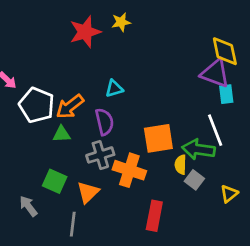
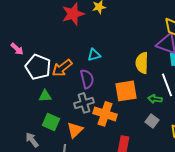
green triangle: (62, 134) -> (45, 96), moved
green arrow: (199, 149) -> (155, 99), size x0.6
yellow semicircle: (181, 165) -> (142, 63), moved, size x1.5

